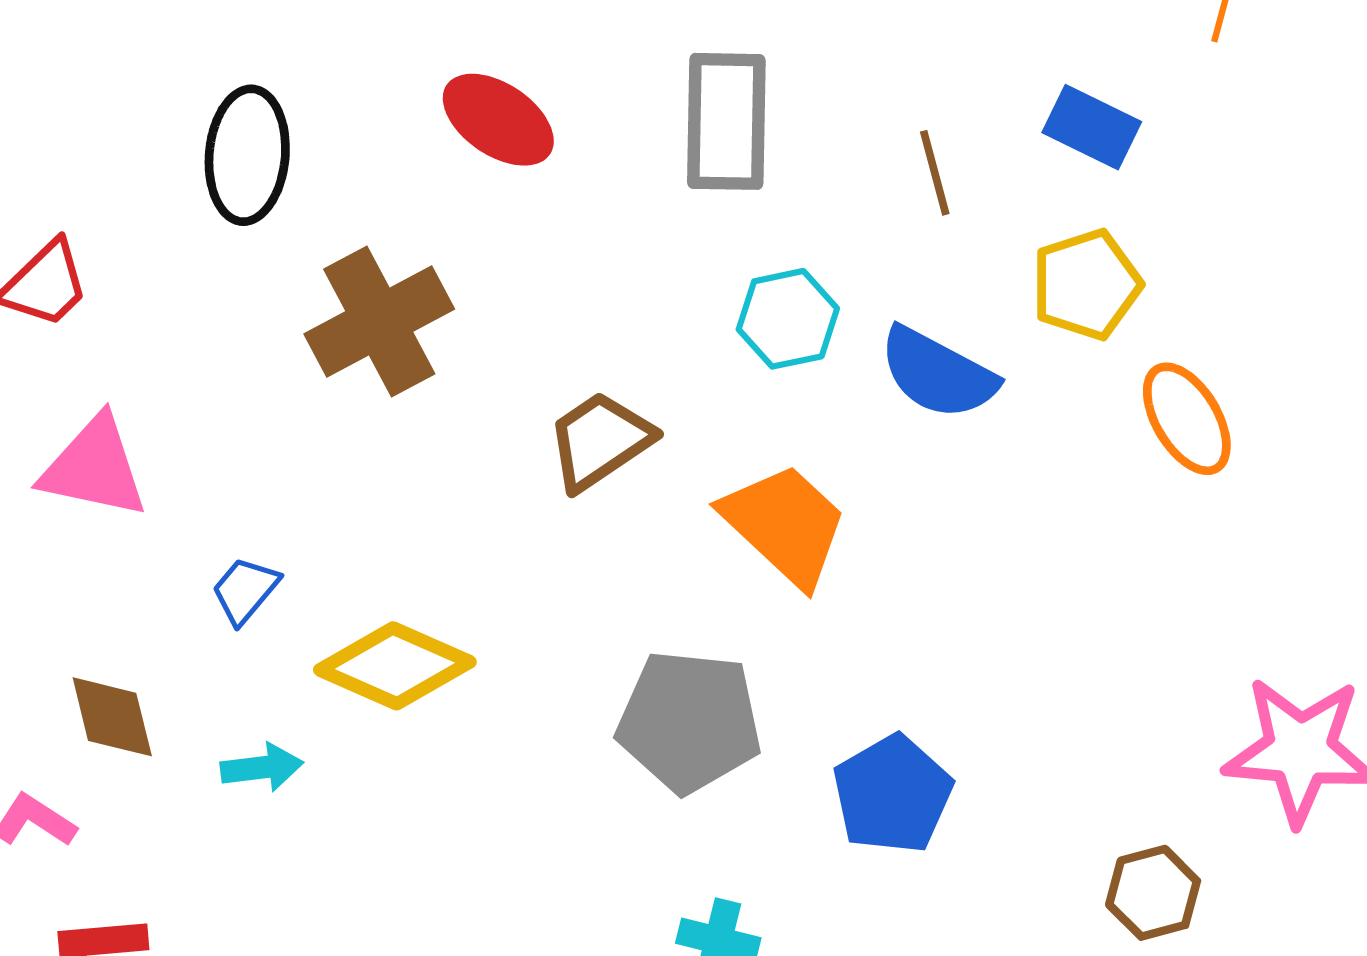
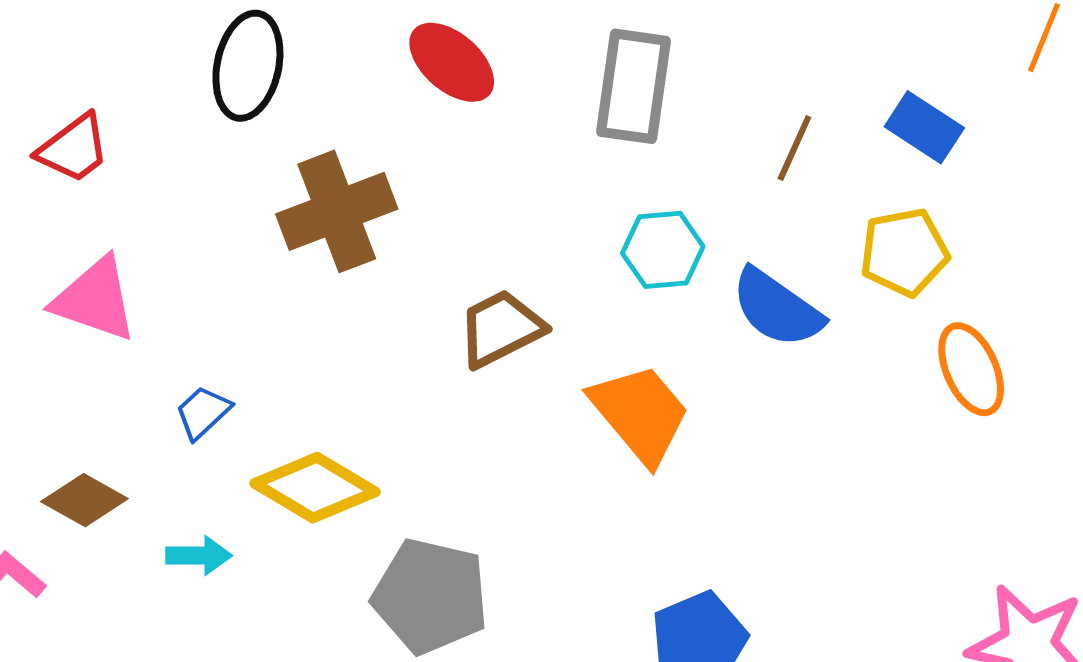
brown line: (935, 173) -> (794, 148), turned 32
brown diamond: (112, 717) -> (84, 500), turned -54
gray pentagon: (689, 721) -> (430, 596), moved

